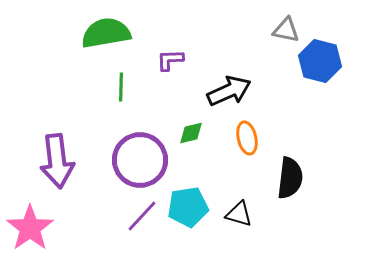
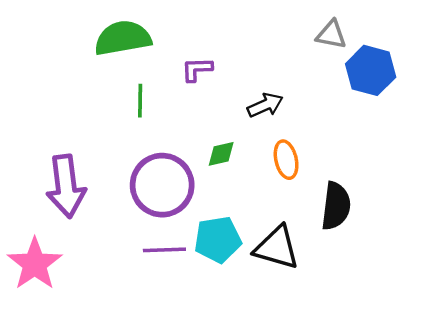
black arrow: (229, 91) -> (265, 105), size x0.7
black triangle: (239, 214) -> (277, 248), size x1.5
purple line: (142, 216) -> (164, 250), turned 45

